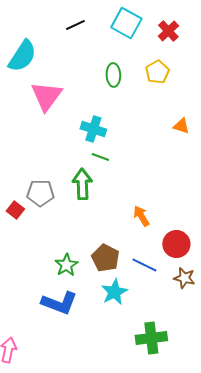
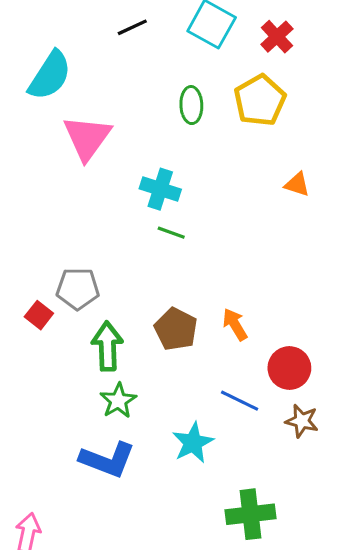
yellow pentagon: (157, 72) -> (260, 100), size x1.4
green arrow: (82, 184) -> (107, 346), moved
brown pentagon: (105, 258) -> (176, 329), moved

